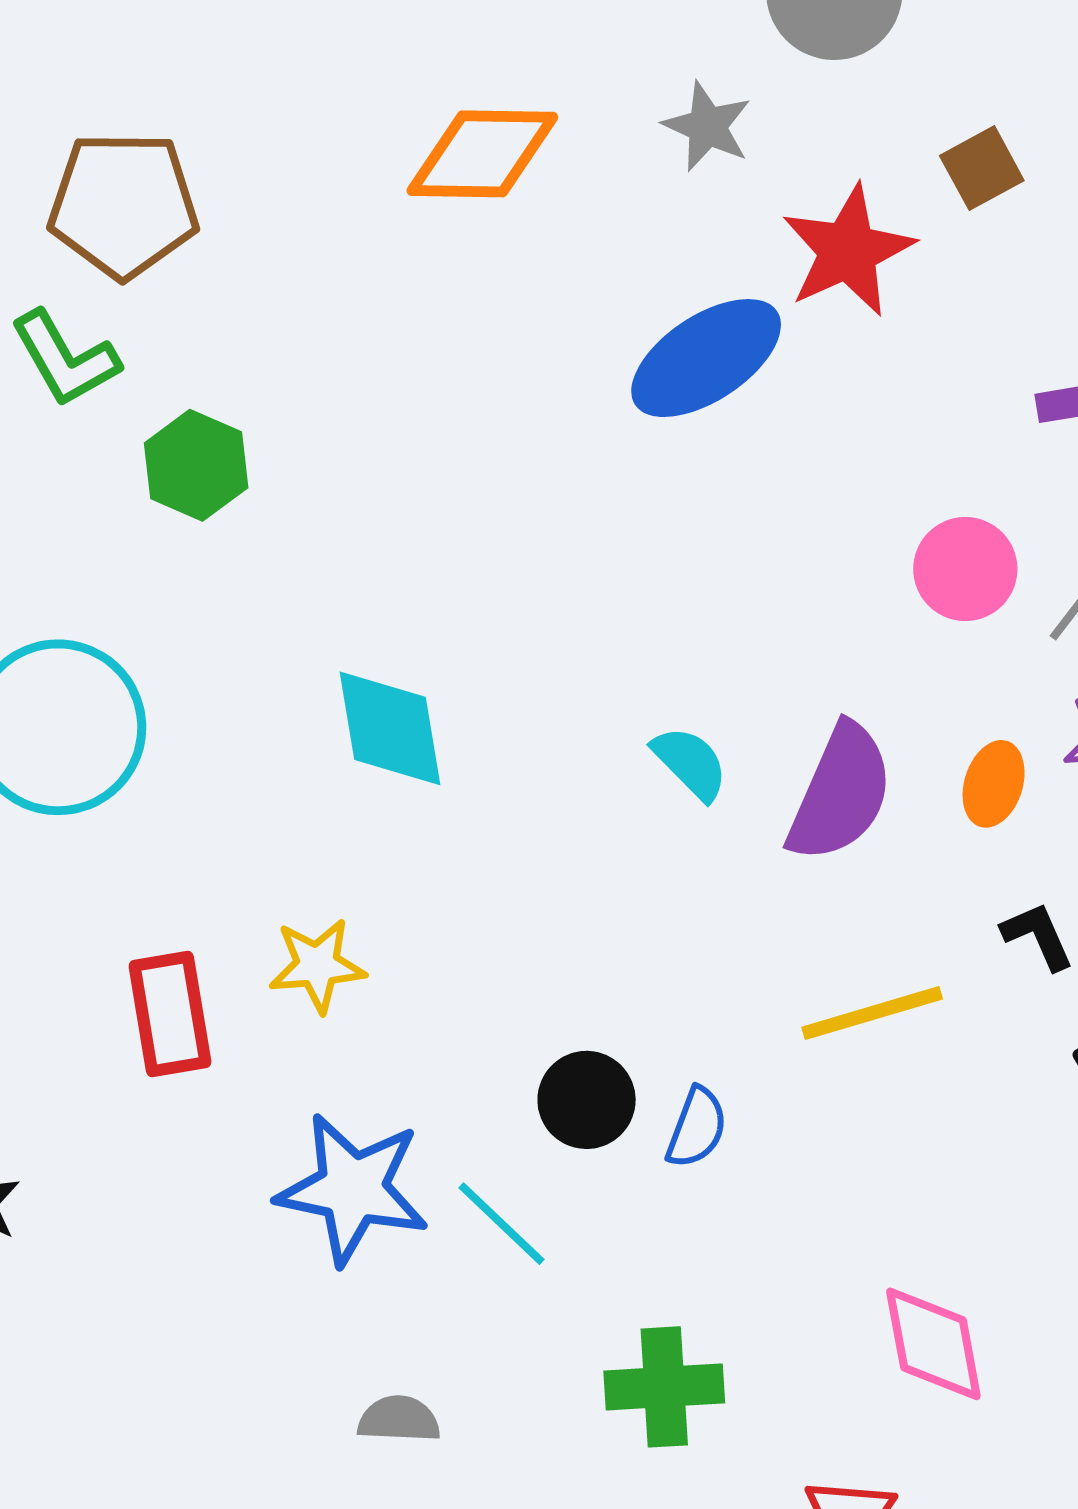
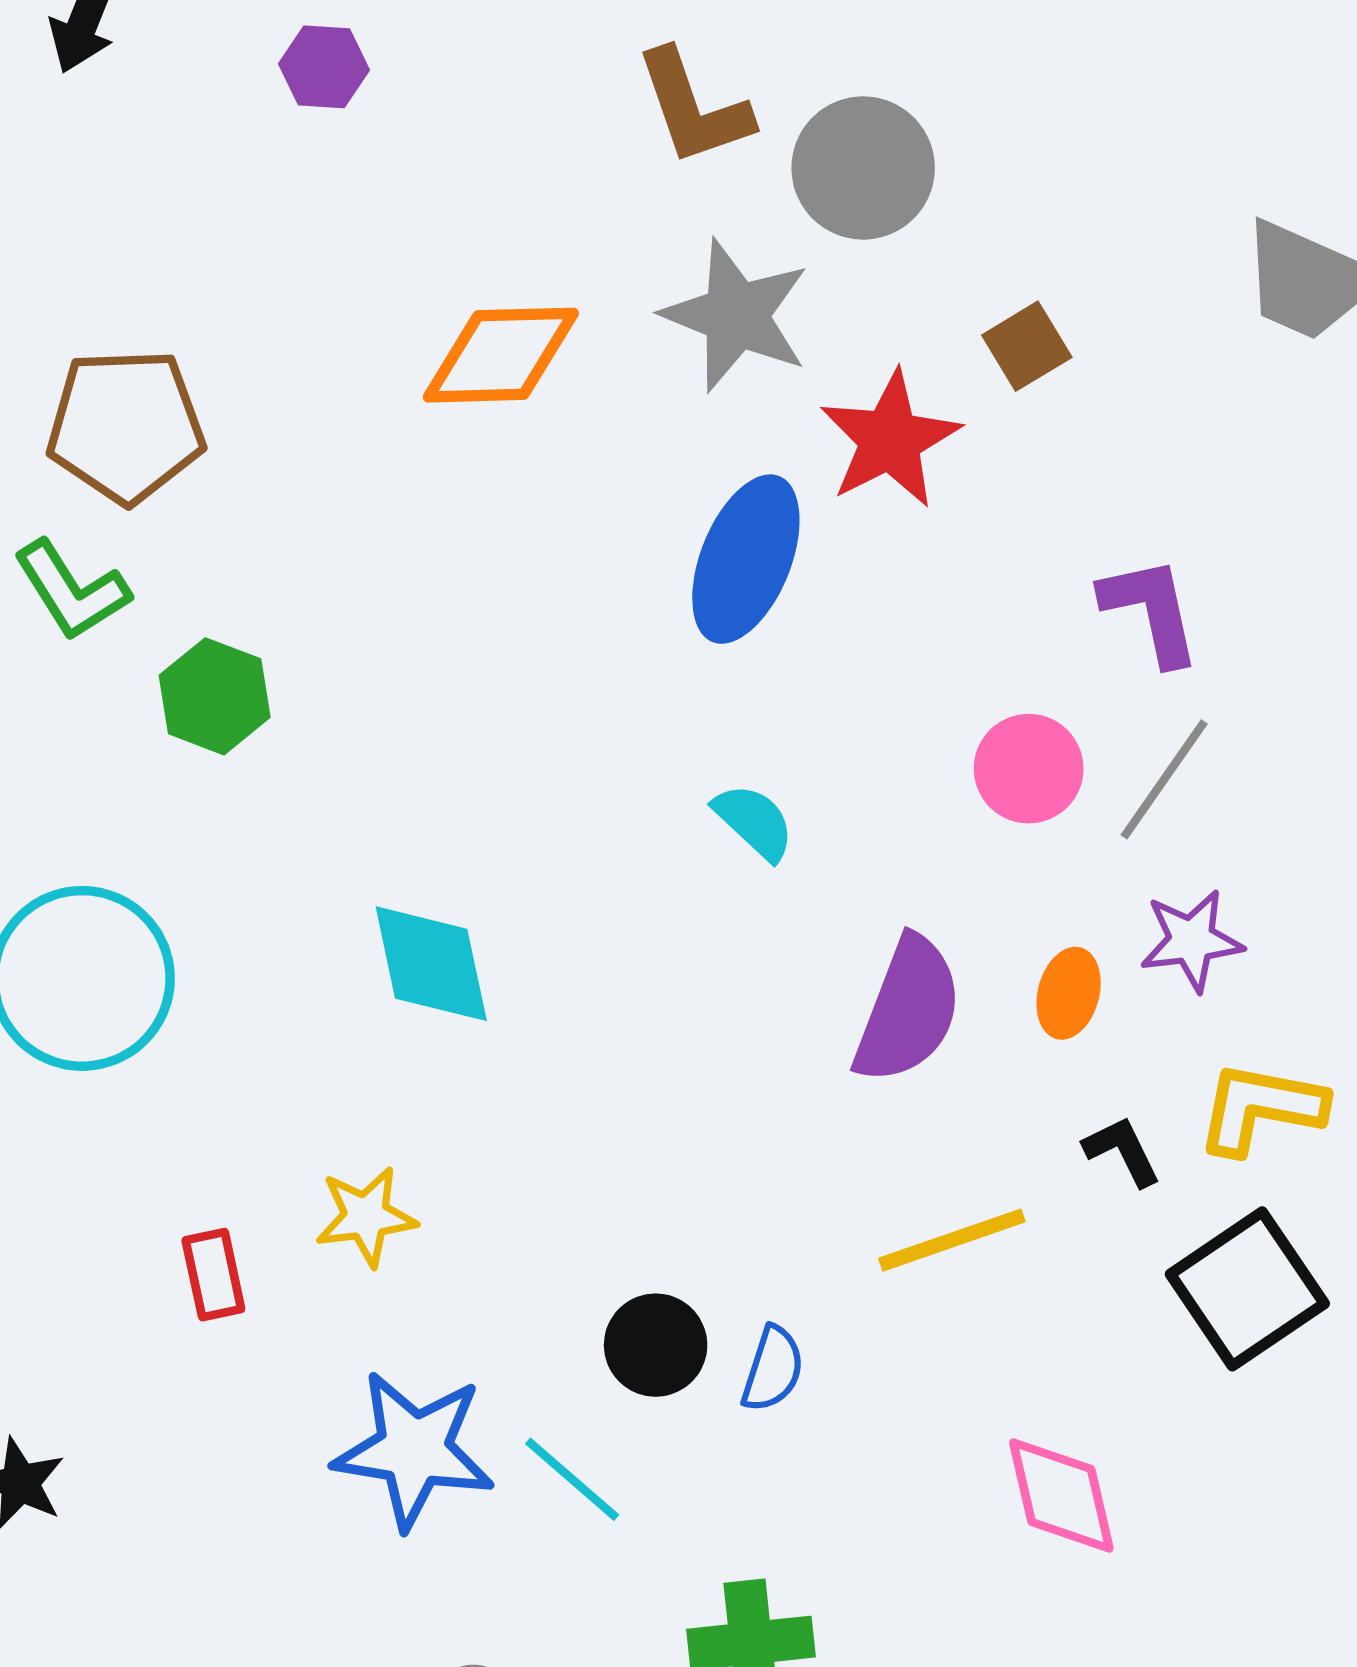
gray star: (707, 126) -> (736, 315), size x1.6
blue ellipse: (706, 358) -> (746, 559), turned -32
cyan semicircle: (690, 763) -> (754, 822), moved
red rectangle: (170, 1014) -> (213, 1275), size x0.7
pink diamond: (933, 1344) -> (1061, 1495), moved

